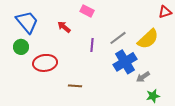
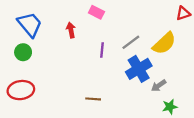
red arrow: (64, 27) -> (71, 30), turned 40
red ellipse: (45, 63) -> (21, 90), moved
brown line: (75, 86) -> (93, 99), moved

